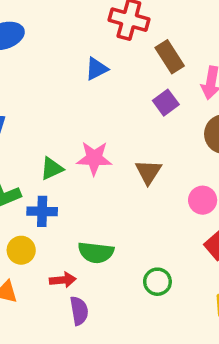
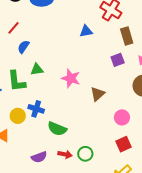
green triangle: (52, 169) -> (37, 69), moved
blue cross: (42, 211) -> (36, 109), moved
red arrow: (63, 280) -> (65, 154), moved
purple semicircle: (79, 311) -> (39, 157), turned 63

